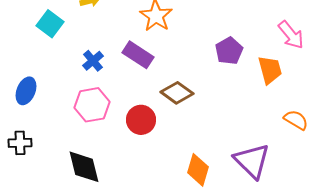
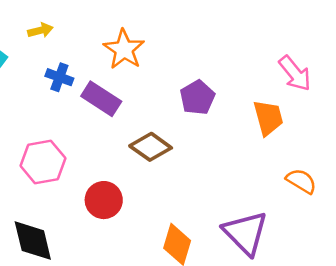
purple pentagon: (229, 51) -> (197, 97), moved
blue cross: (93, 61) -> (59, 77), moved, turned -30
red circle: (141, 120) -> (104, 200), moved

